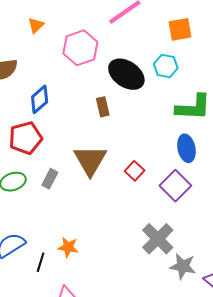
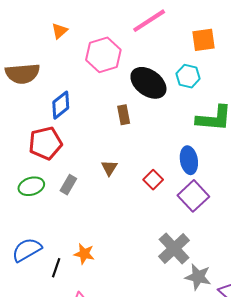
blue ellipse: (186, 148) -> (189, 160), moved
brown triangle: (90, 160) -> (109, 168), size x0.5

